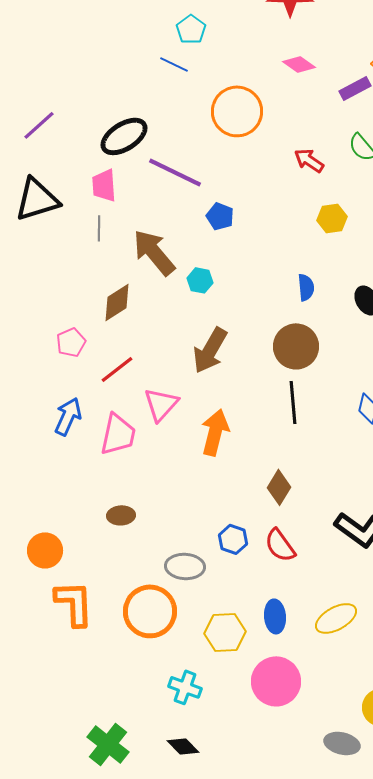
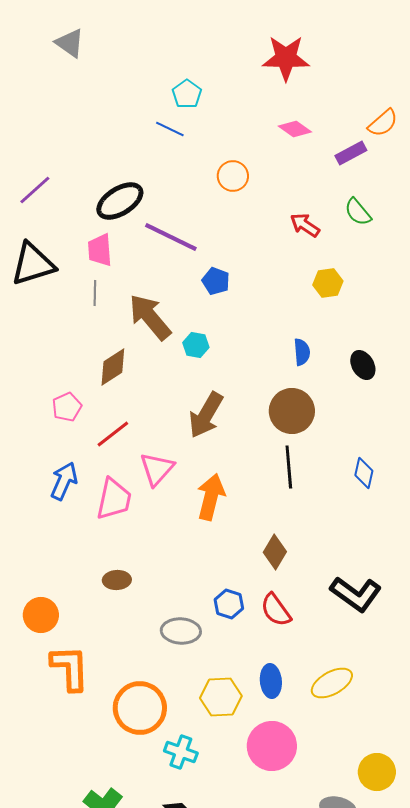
orange circle: (237, 111) -> (233, 176), size x0.6
orange circle: (150, 611) -> (140, 708), moved

